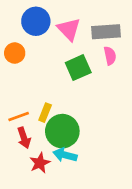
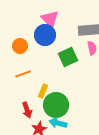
blue circle: (36, 21) -> (45, 35), moved
pink triangle: (69, 29) -> (50, 19), moved
orange line: (19, 117) -> (23, 74), moved

